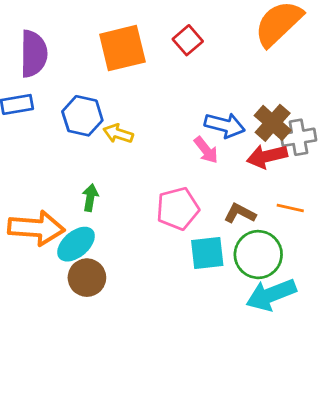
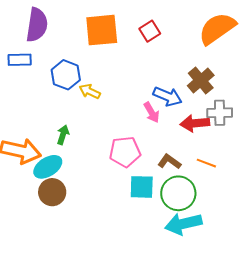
brown cross: (273, 123) -> (201, 81), moved

